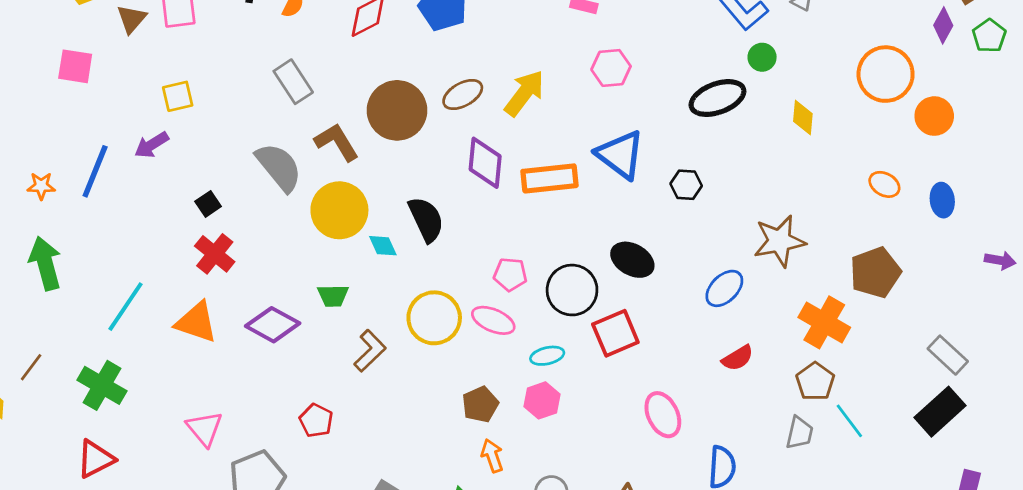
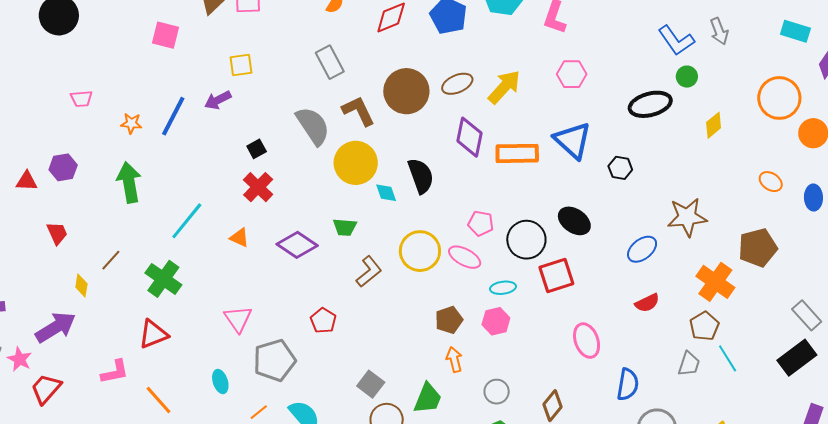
yellow diamond: (803, 118) -> (714, 125), turned 40
orange triangle: (196, 322) -> (239, 238), size x0.6

